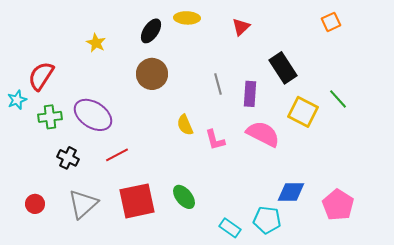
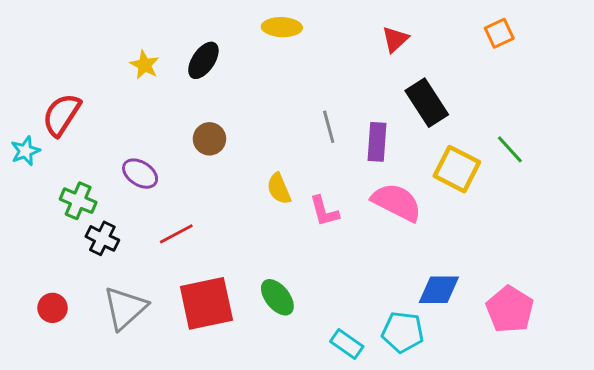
red triangle: (241, 27) -> (395, 39), moved
black ellipse: (151, 31) -> (203, 60), moved
brown circle: (152, 74) -> (209, 139), moved, size x0.7
purple ellipse: (93, 115) -> (140, 174), size x0.6
green cross: (50, 117) -> (78, 201), moved, turned 30

